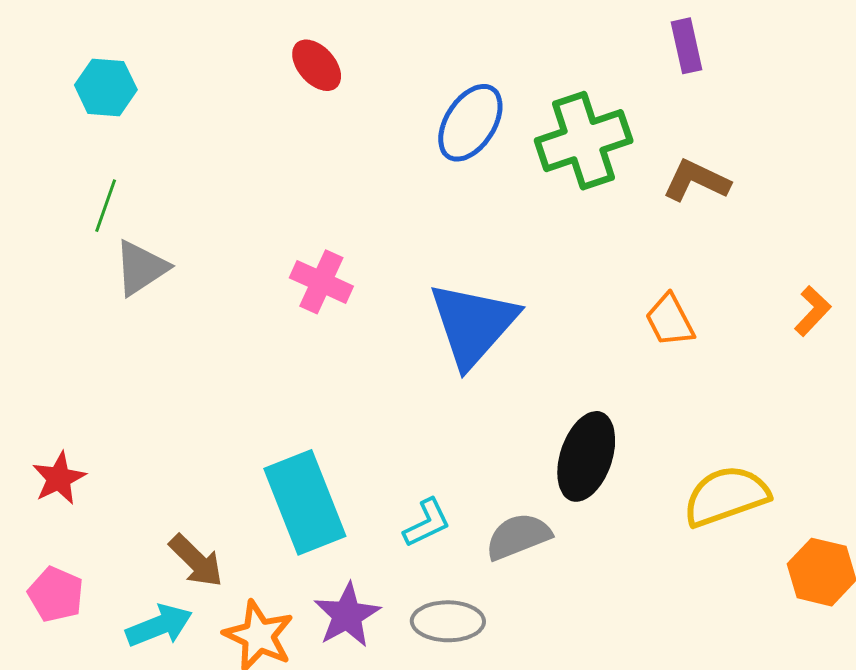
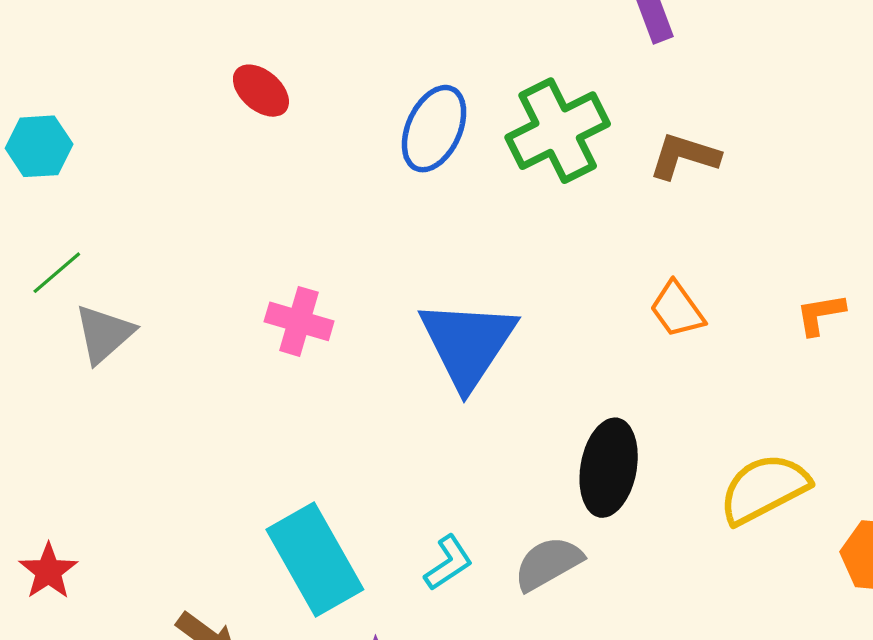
green line: (106, 206) -> (57, 273), turned 38
orange L-shape: (813, 311) -> (820, 314), moved, turned -135

